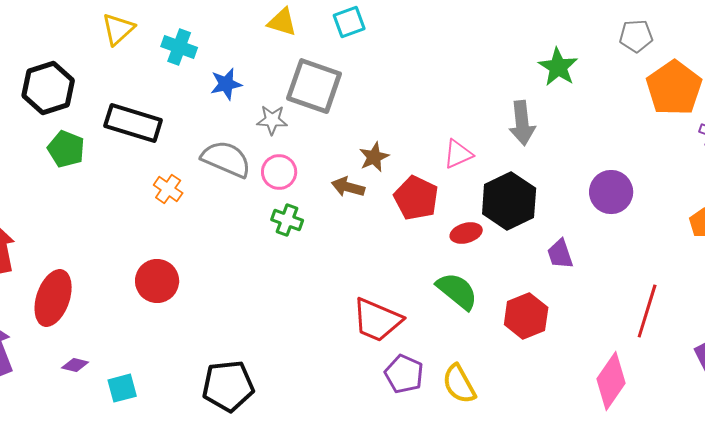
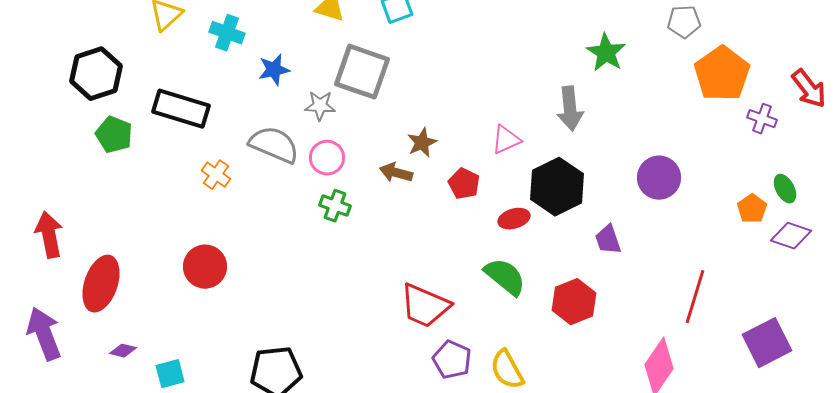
red pentagon: (416, 198) -> (464, 184), size x0.7

